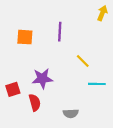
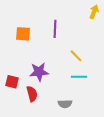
cyan line: (97, 84) -> (79, 77), moved
red square: (13, 89) -> (12, 82), turned 32

